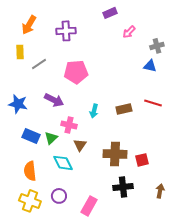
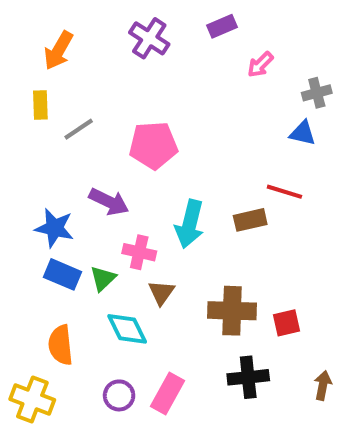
purple cross: (66, 31) -> (149, 38), moved, turned 36
red line: (153, 103) -> (284, 192), moved
blue star: (18, 104) -> (54, 228), moved
cyan arrow: (94, 111) -> (190, 224), size x1.6
yellow cross: (30, 201) -> (32, 399), moved
pink rectangle: (89, 206) -> (167, 393), moved

